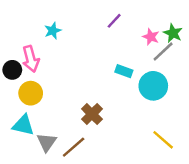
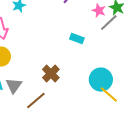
cyan circle: (153, 86) -> (101, 80), moved
gray triangle: (47, 142) -> (14, 86), moved

